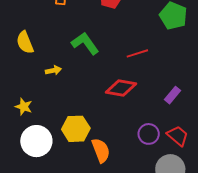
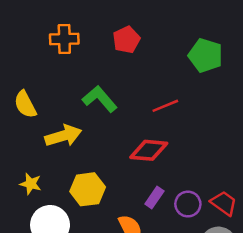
yellow arrow: (53, 70) -> (63, 136), size x1.8
purple rectangle: (173, 95) -> (154, 197), moved
yellow hexagon: (76, 129) -> (88, 189), moved

